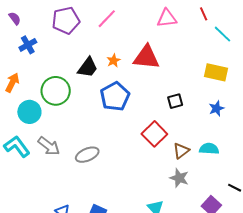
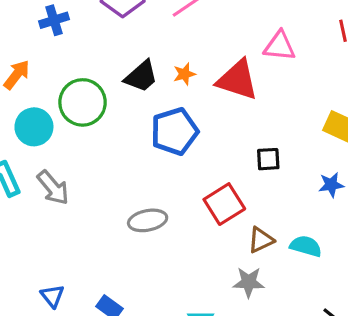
pink triangle: (167, 18) -> (280, 46), moved
gray ellipse: (87, 155) -> (148, 220), moved
gray star: (179, 178) -> (249, 282), turned -30

